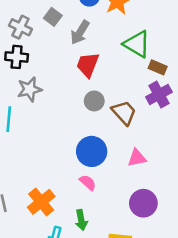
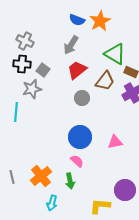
gray square: (53, 17) -> (43, 70), moved
red trapezoid: (88, 65) -> (77, 70), turned 30
brown trapezoid: (124, 113) -> (105, 81), moved, turned 80
purple circle: (143, 203) -> (125, 190), moved
green arrow: (81, 220) -> (70, 181), moved

